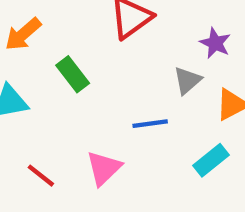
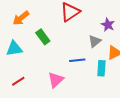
cyan rectangle: (211, 160) -> (101, 68), moved, turned -49
red line: (41, 176) -> (18, 81), moved, turned -72

